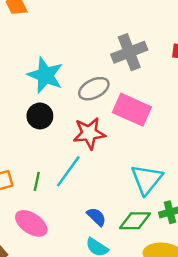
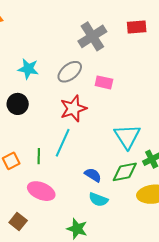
cyan star: (45, 75) -> (28, 69), size x0.7
pink rectangle: (132, 110) -> (104, 82), size x0.6
black circle: (40, 116) -> (18, 104), moved

